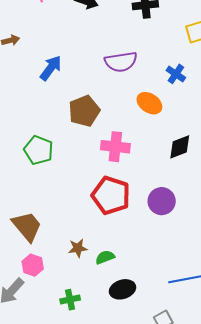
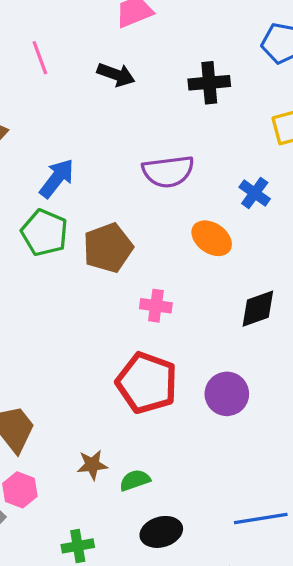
pink cross: (115, 147) -> (156, 306), size x0.7
green pentagon: (39, 150) -> (44, 233), moved

